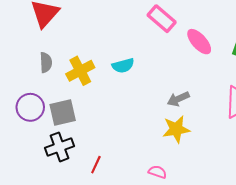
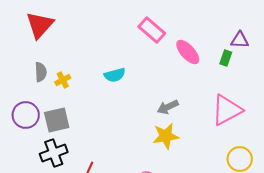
yellow cross: (80, 71) -> (63, 80), moved, size x0.6

